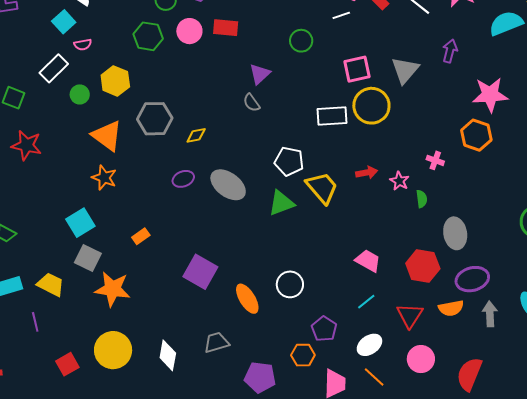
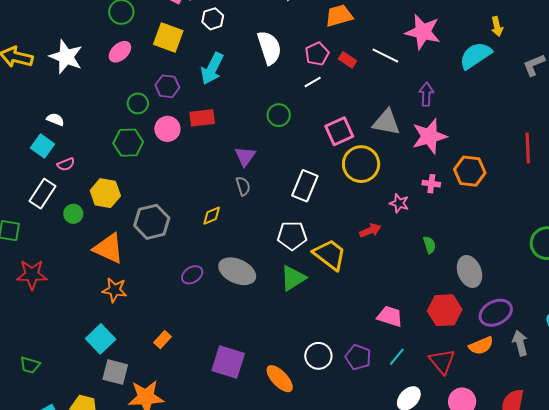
gray triangle: (405, 70) -> (386, 122), turned -48
pink star: (490, 95) -> (429, 136), moved
gray semicircle: (252, 103) -> (243, 186), turned -150
white rectangle: (332, 116) -> (305, 186), moved, turned -52
yellow diamond: (196, 135) -> (212, 216), moved
pink cross: (435, 160) -> (431, 184), moved
pink star: (399, 181) -> (399, 203), moved
purple pentagon: (324, 329) -> (358, 357), moved

